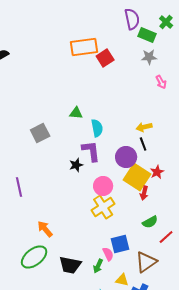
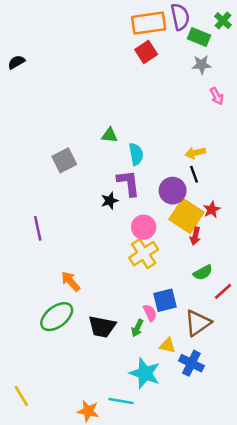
orange rectangle: (84, 47) -> (149, 23), moved
red square: (105, 58) -> (146, 52), moved

